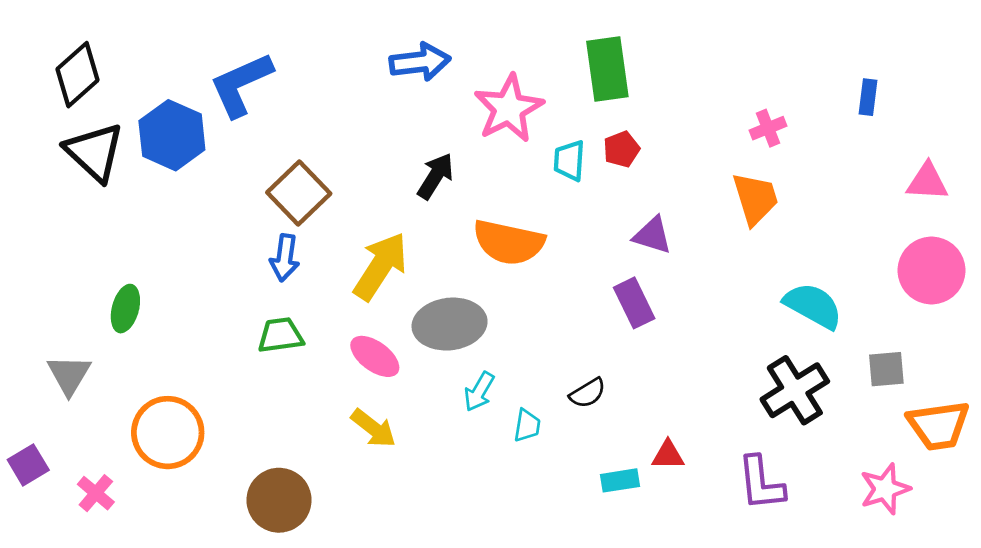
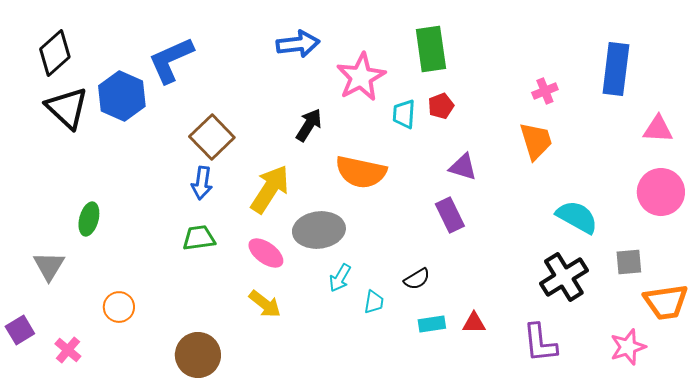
blue rectangle: (868, 97) -> (616, 69), size x2.0
orange circle: (168, 433) -> (119, 307), size x0.6
cyan rectangle: (620, 480) -> (432, 324), moved

